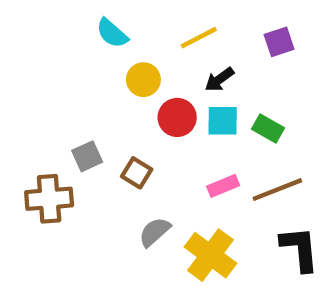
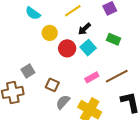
cyan square: (223, 121) -> (88, 48), turned -35
green rectangle: (268, 128) -> (113, 39), moved
brown square: (137, 173) -> (52, 85), moved

